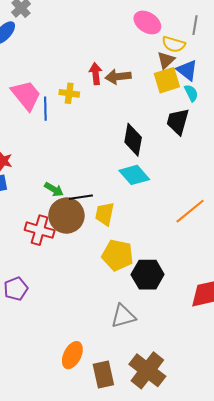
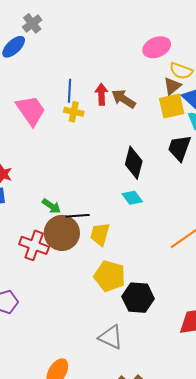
pink ellipse: (147, 22) -> (157, 47), turned -60
brown arrow: (118, 77) -> (124, 99), turned 35
blue line: (45, 109) -> (69, 91), moved
cyan diamond: (134, 175) -> (132, 198), size x0.7
gray triangle: (123, 316) -> (111, 337), turned 36

